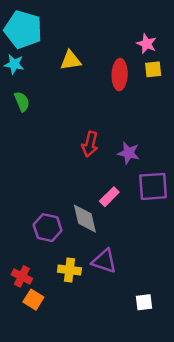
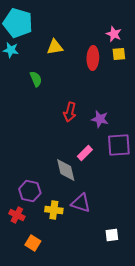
green semicircle: (22, 102) -> (36, 79), moved
purple hexagon: (48, 228) -> (30, 191), moved
orange square: (33, 300) -> (33, 243), moved

